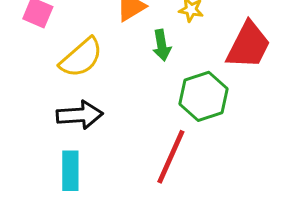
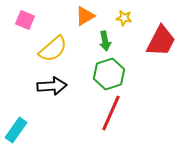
green hexagon: (203, 96) -> (109, 74), moved
cyan rectangle: (70, 171) -> (16, 130), moved, turned 35

